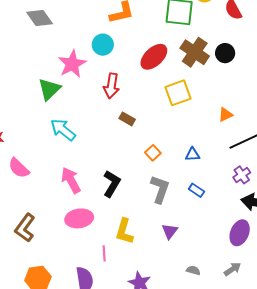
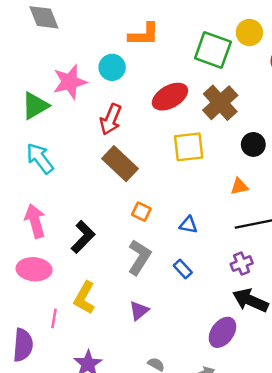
black circle: (225, 53) -> (253, 144), moved
brown rectangle: (127, 119) -> (120, 164), size x1.8
orange square: (153, 153) -> (141, 212), turned -35

